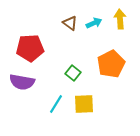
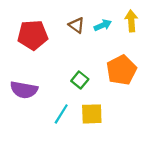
red pentagon: (30, 48) -> (33, 35), moved

